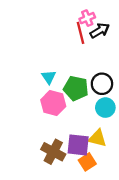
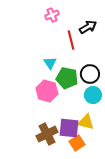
pink cross: (87, 18) -> (52, 15), moved
red line: (80, 33) -> (71, 40), moved
cyan triangle: (49, 77) -> (50, 63), moved
brown cross: (53, 152) -> (47, 134), turned 35

